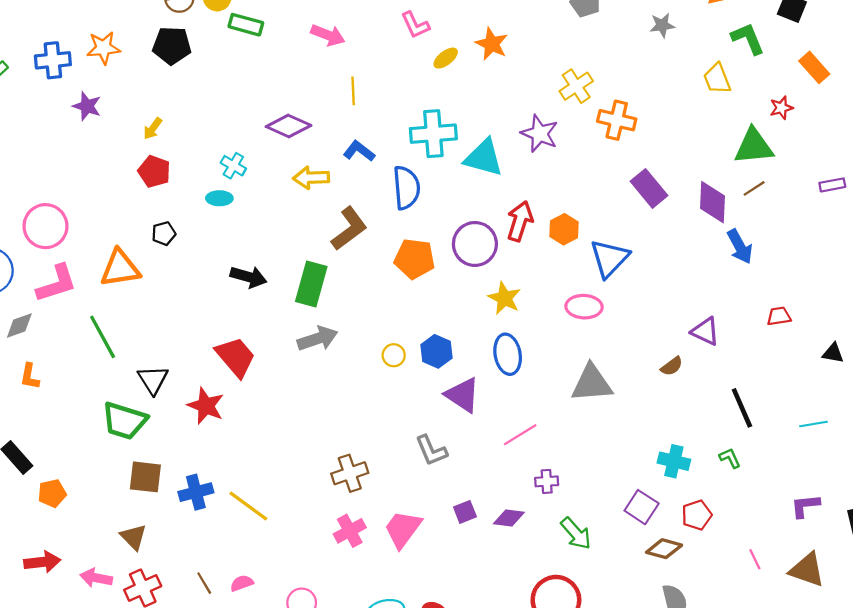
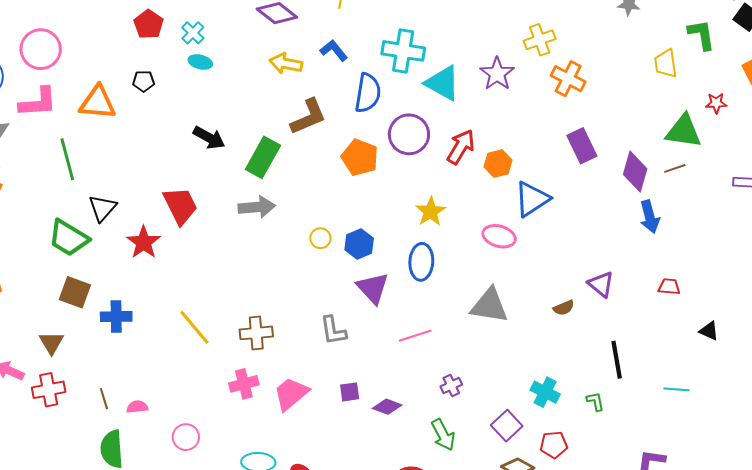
cyan cross: (233, 166) -> (193, 33), moved
purple circle: (475, 244) -> (409, 134), moved
purple cross: (547, 481) -> (451, 385), moved, turned -35
yellow line: (248, 506) -> (194, 327), moved

